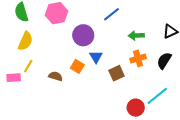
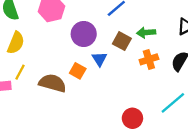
brown square: (117, 73) -> (122, 41), moved, turned -35
brown semicircle: (56, 76) -> (52, 83), size x1.6
red circle: (136, 108) -> (132, 118), moved

